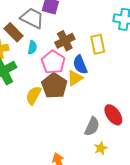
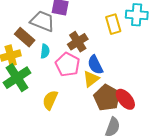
yellow rectangle: (98, 44) -> (113, 24), moved
brown pentagon: (54, 86) -> (107, 98), moved
red ellipse: (113, 115) -> (125, 99), moved

